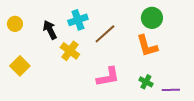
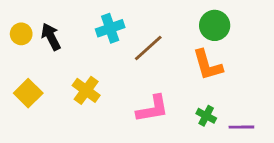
black arrow: (50, 30) -> (51, 37), moved
yellow cross: (70, 51) -> (86, 90), moved

